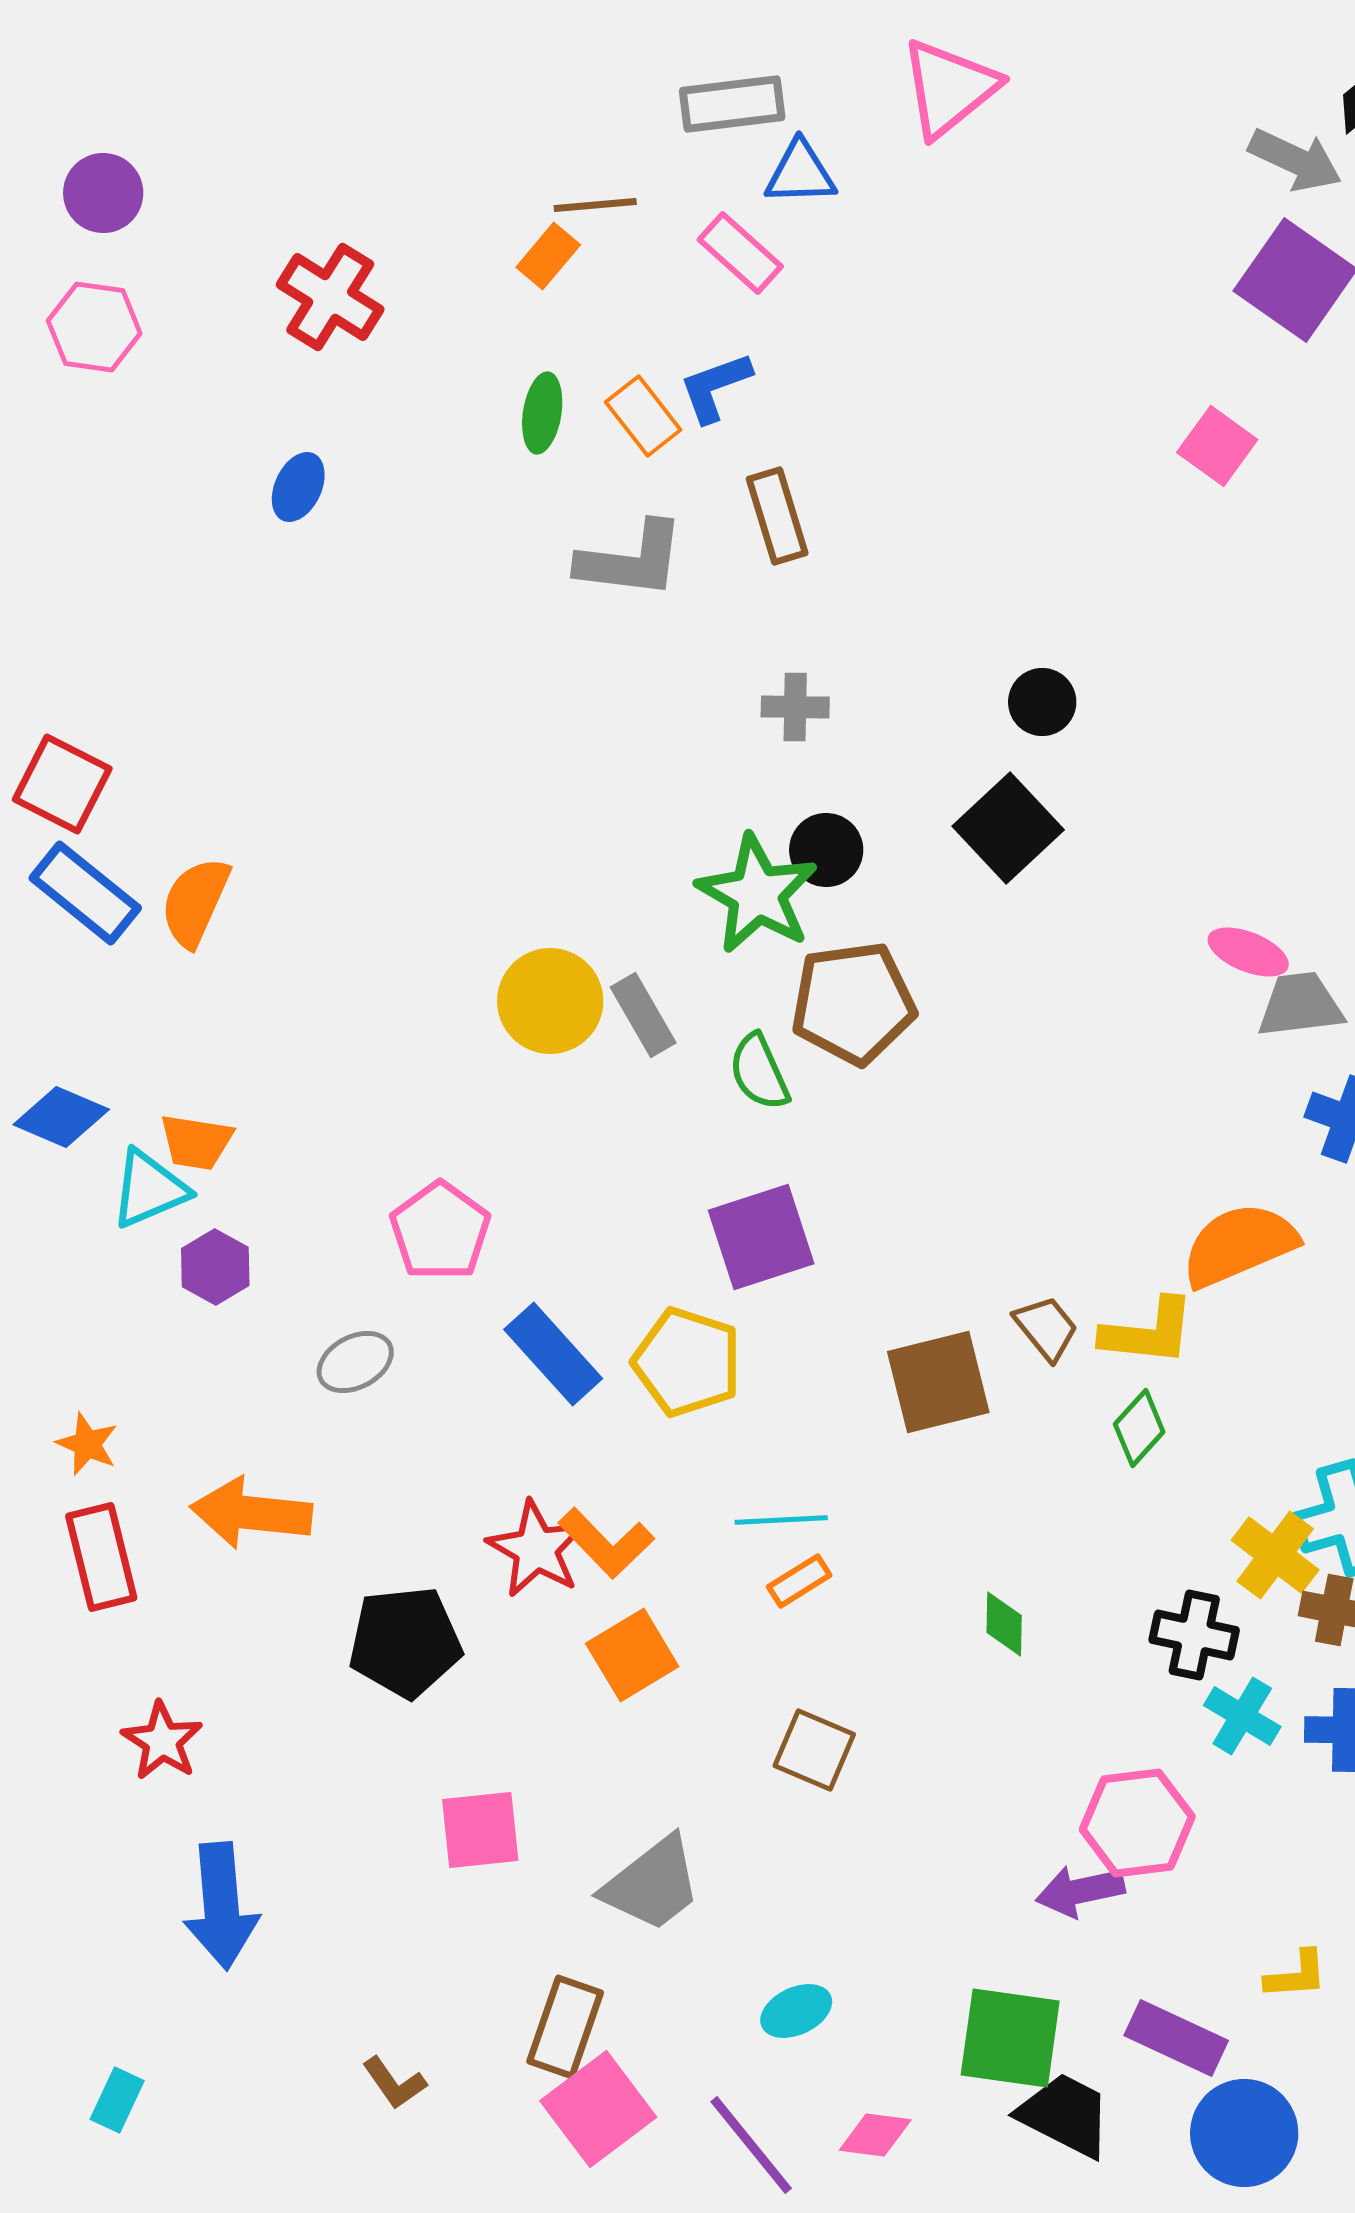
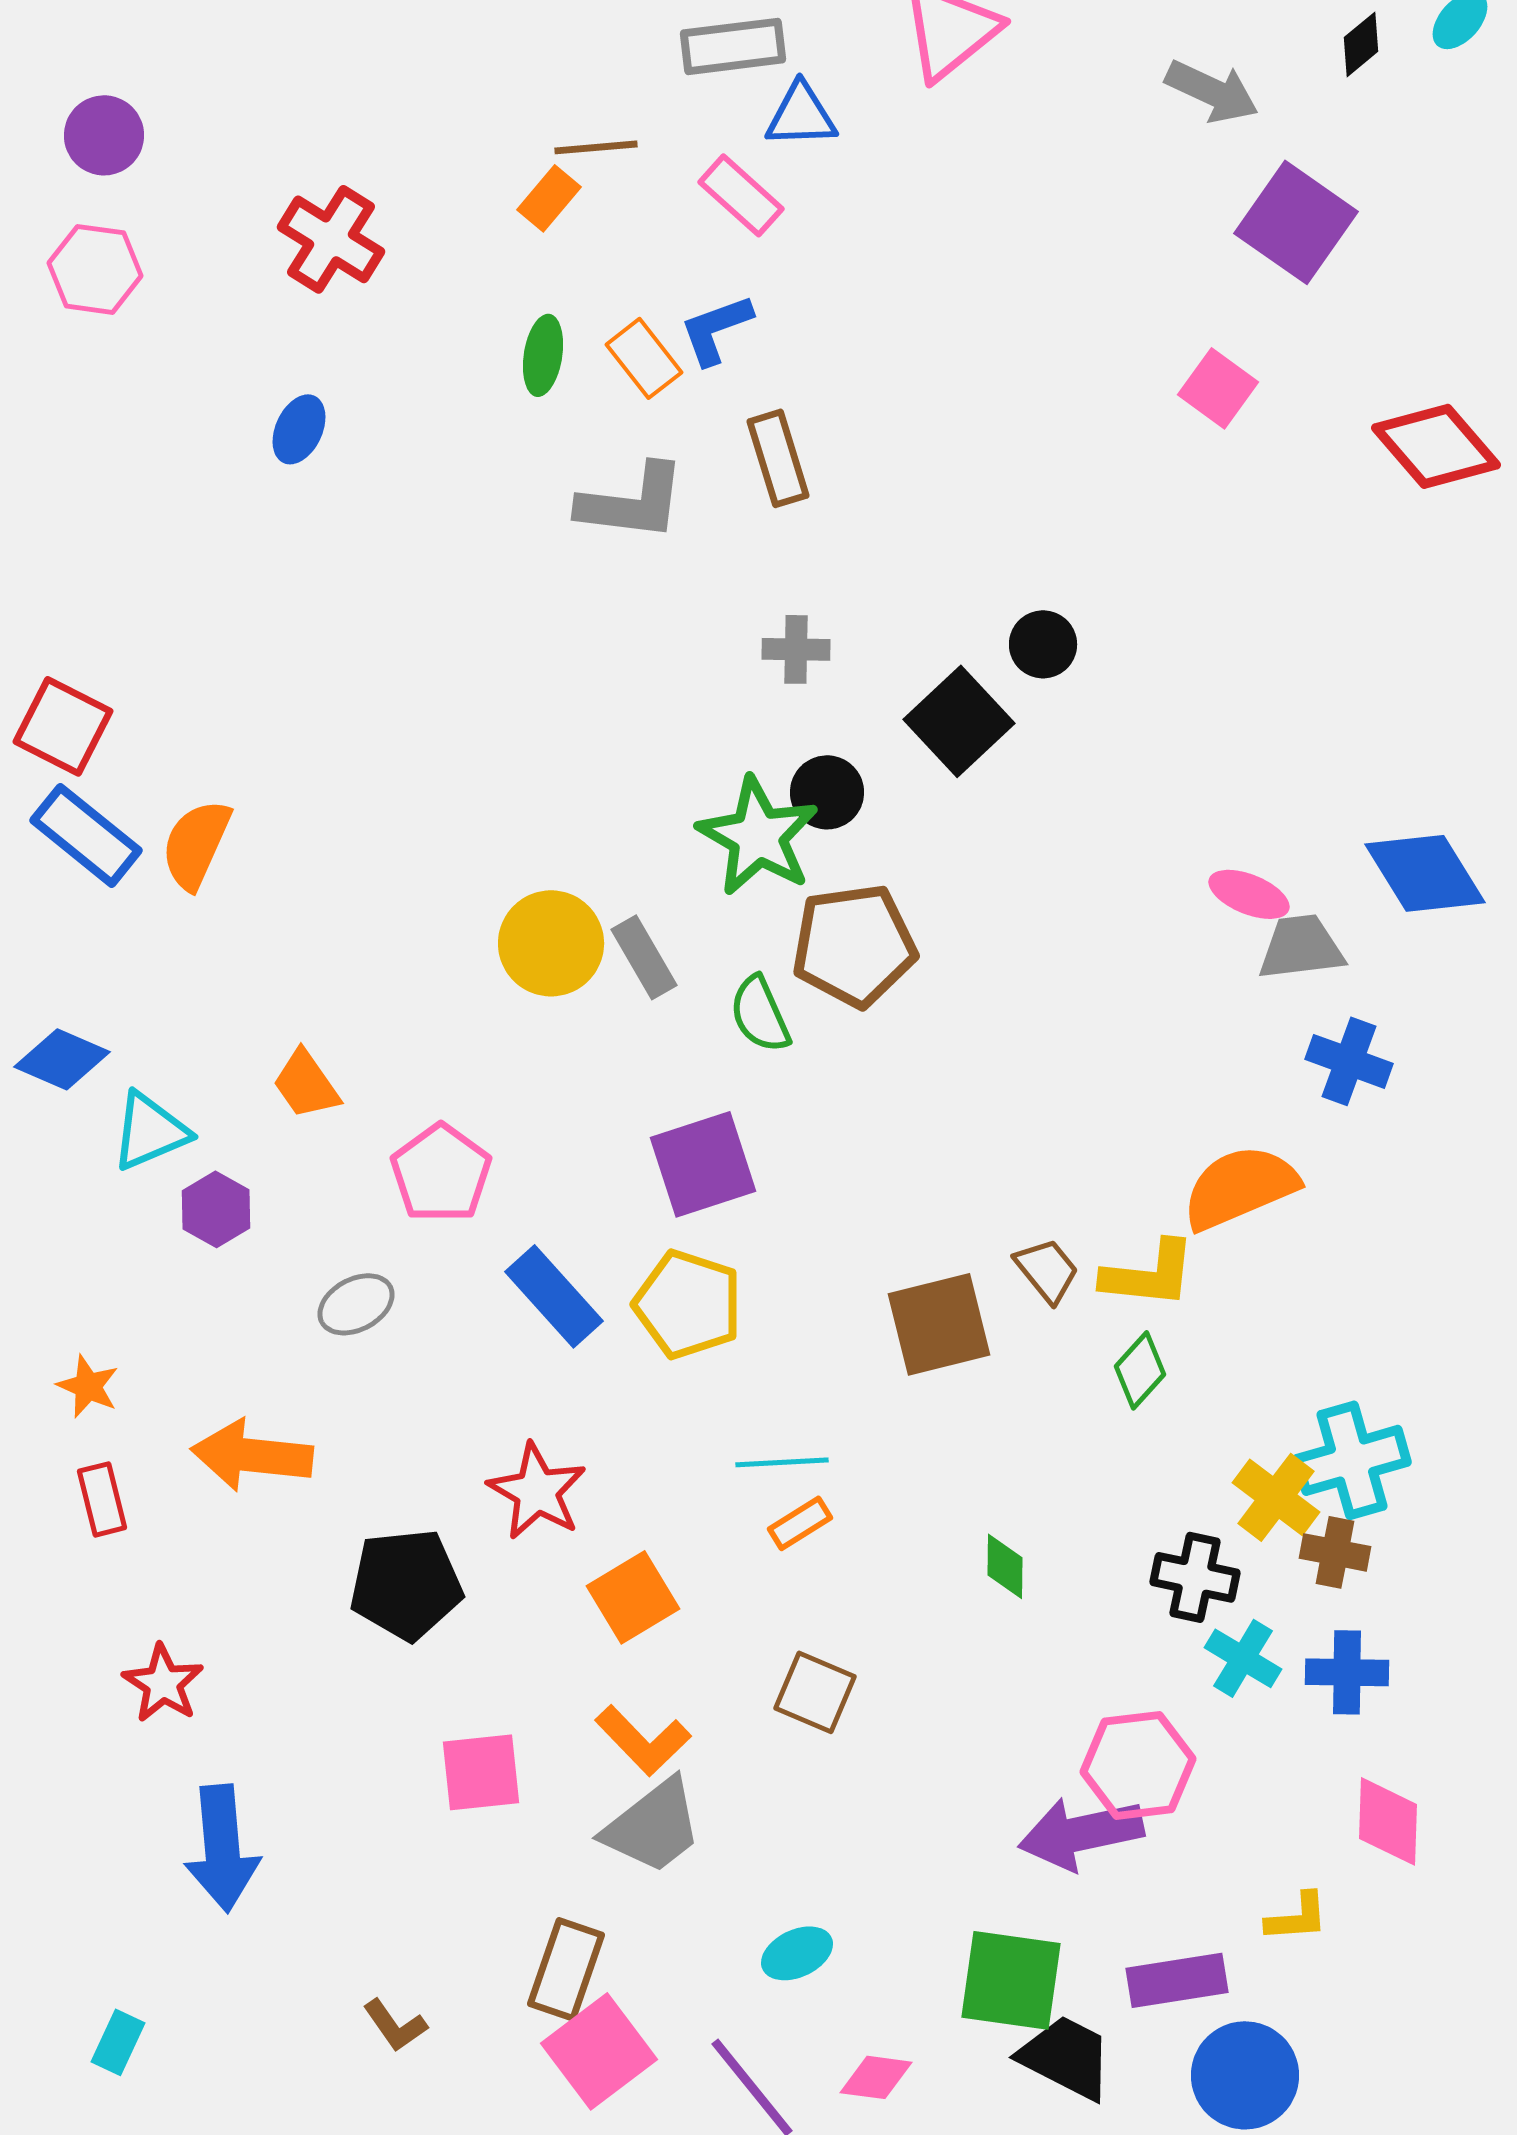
gray arrow: (1295, 160) -> (1212, 91), moved
black square: (1008, 828) -> (959, 721), moved
orange trapezoid: (196, 1142) -> (306, 1084), moved, turned 46
purple square: (761, 1237) -> (703, 1164), moved
orange L-shape: (606, 1543) -> (643, 1740), moved
red rectangle: (101, 1557) -> (102, 1499), size x0.7
purple arrow: (1080, 1891) -> (1081, 1833), size x1.4
purple rectangle: (1176, 2038) -> (1177, 1980), turned -34

